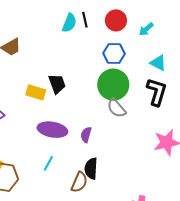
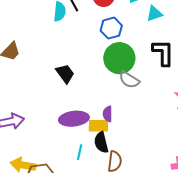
cyan triangle: (158, 63) -> (154, 14), moved, turned -30
yellow rectangle: (36, 92) -> (98, 126), moved
black semicircle: (91, 169) -> (101, 142), moved

